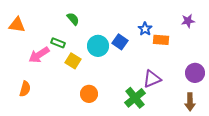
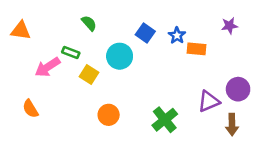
blue square: (120, 42) -> (145, 33), moved
purple triangle: (152, 79) -> (209, 101), moved
orange semicircle: (25, 89) -> (30, 109), turned 133

